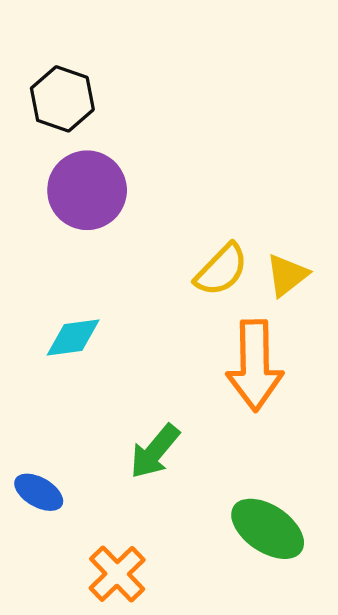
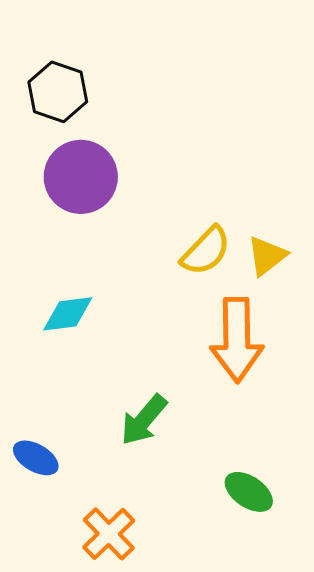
green ellipse: (268, 529) -> (249, 492), size x0.7

